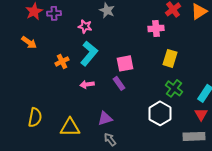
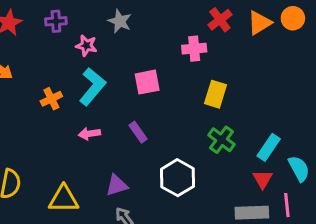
purple cross: (54, 13) -> (56, 21), moved
pink square: (125, 63) -> (147, 82), moved
white hexagon: (160, 113) -> (177, 178), moved

